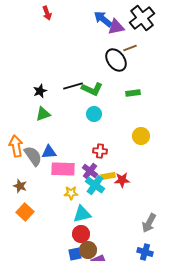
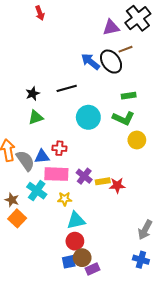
blue arrow: (103, 19) -> (90, 62), moved
green L-shape: (92, 89) -> (123, 118), moved
cyan circle: (94, 114) -> (88, 117), size x1.5
red cross: (100, 151) -> (59, 148), moved
cyan cross: (95, 185) -> (37, 191), moved
brown star: (20, 186) -> (12, 200), moved

